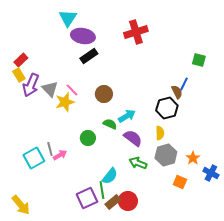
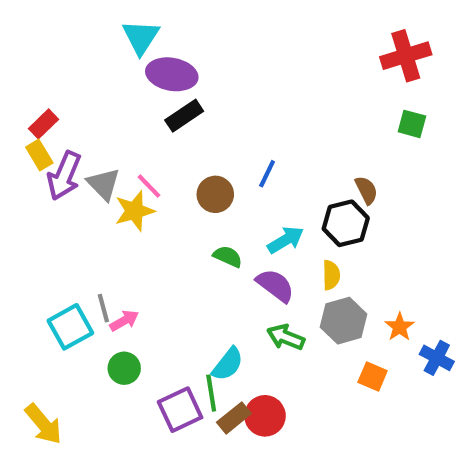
red cross: (136, 32) -> (406, 56), moved
blue line: (184, 84) -> (267, 174), moved
cyan arrow: (127, 116) -> (286, 240), moved
green circle: (88, 138) -> (124, 368), moved

